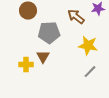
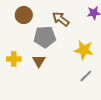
brown arrow: (76, 17) -> (61, 19), moved
yellow cross: (26, 65) -> (14, 59), moved

